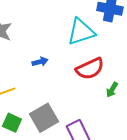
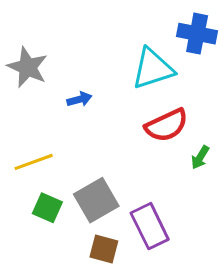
blue arrow: (40, 62) -> (79, 99), moved

